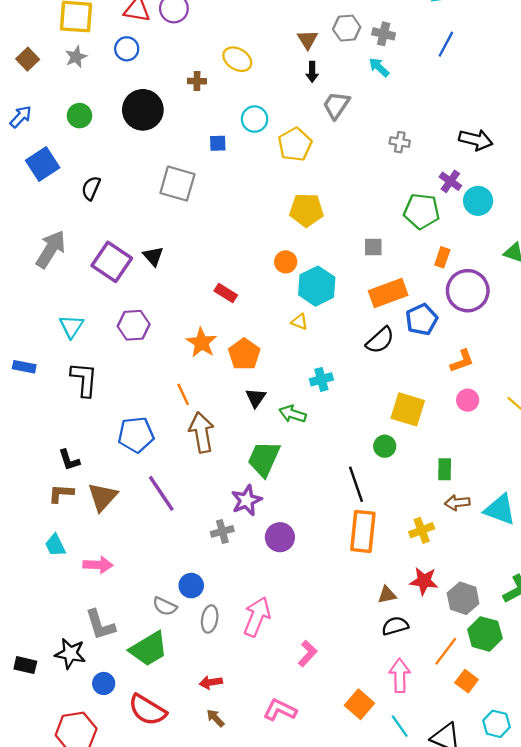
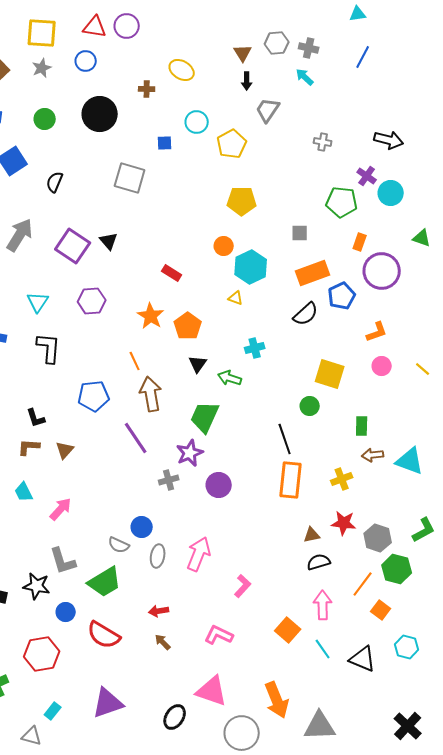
purple line: (161, 493) -> (136, 438), moved
brown triangle: (103, 497) -> (65, 450), size x0.7
pink arrow: (98, 565) -> (61, 509), turned -50

